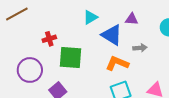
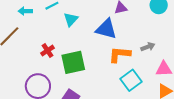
cyan triangle: (90, 17) -> (71, 19), moved
gray arrow: (140, 48) -> (148, 47), moved

